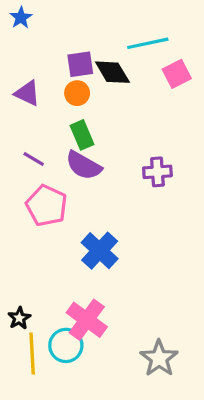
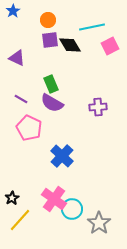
orange circle: (77, 93) -> (48, 20), moved
cyan circle: (66, 345) -> (72, 209), moved
yellow line: (32, 353) -> (20, 220), turned 45

